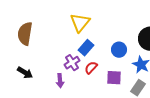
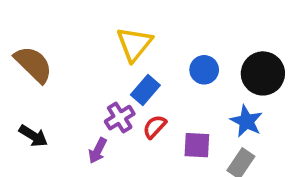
brown semicircle: (25, 34) -> (33, 64), turned 125
blue circle: (119, 50) -> (204, 70), moved
purple arrow: (60, 81) -> (98, 151), turned 32

